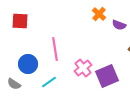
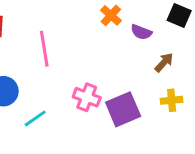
pink line: (55, 49) -> (44, 49), moved
pink cross: (83, 68) -> (87, 97), turned -30

